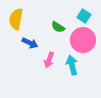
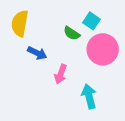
cyan square: (84, 16) -> (92, 21), moved
cyan arrow: (72, 65) -> (89, 96), moved

